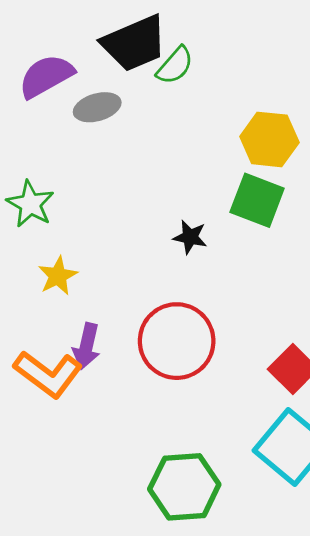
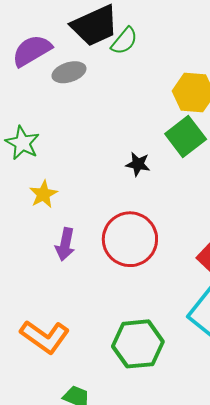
green square: (257, 200) -> (186, 137), turned 33
orange L-shape: (48, 374) -> (45, 337), moved

